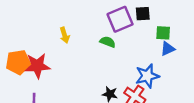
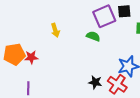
red star: (37, 66) -> (31, 57), size x0.6

